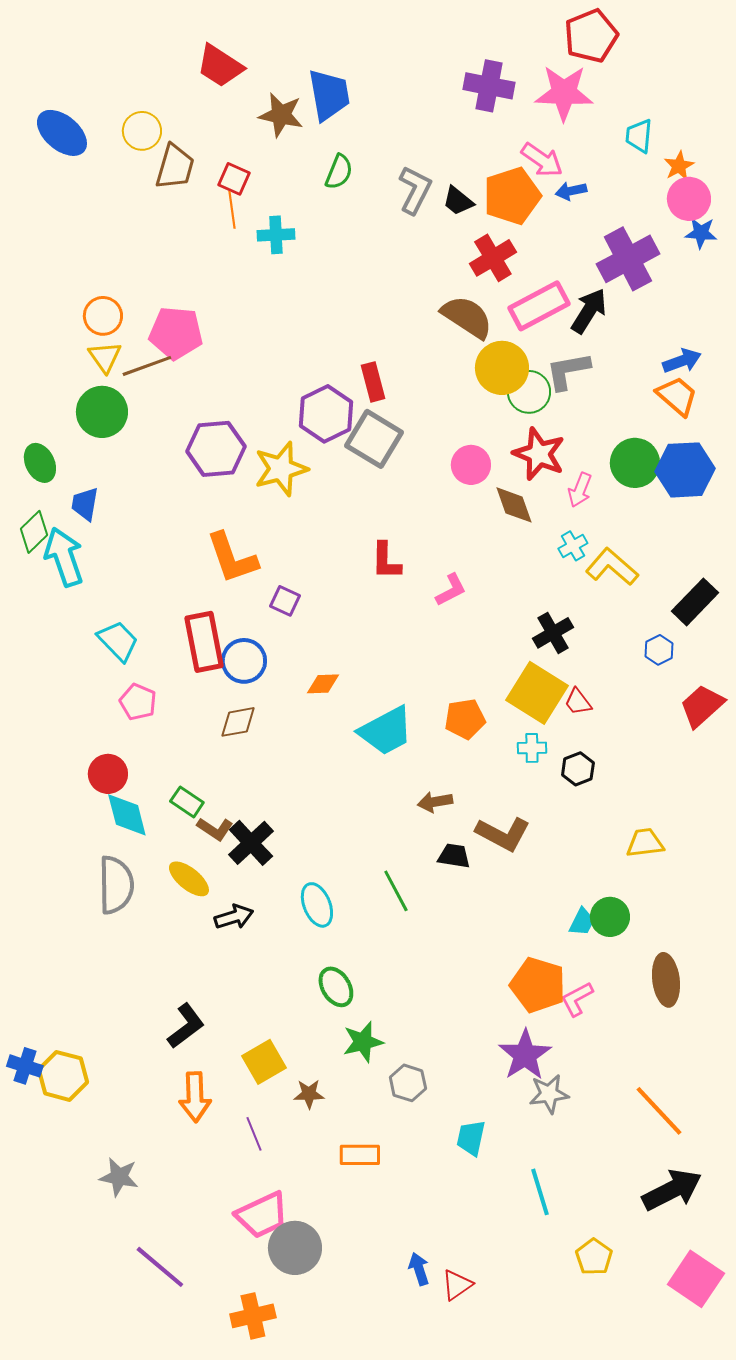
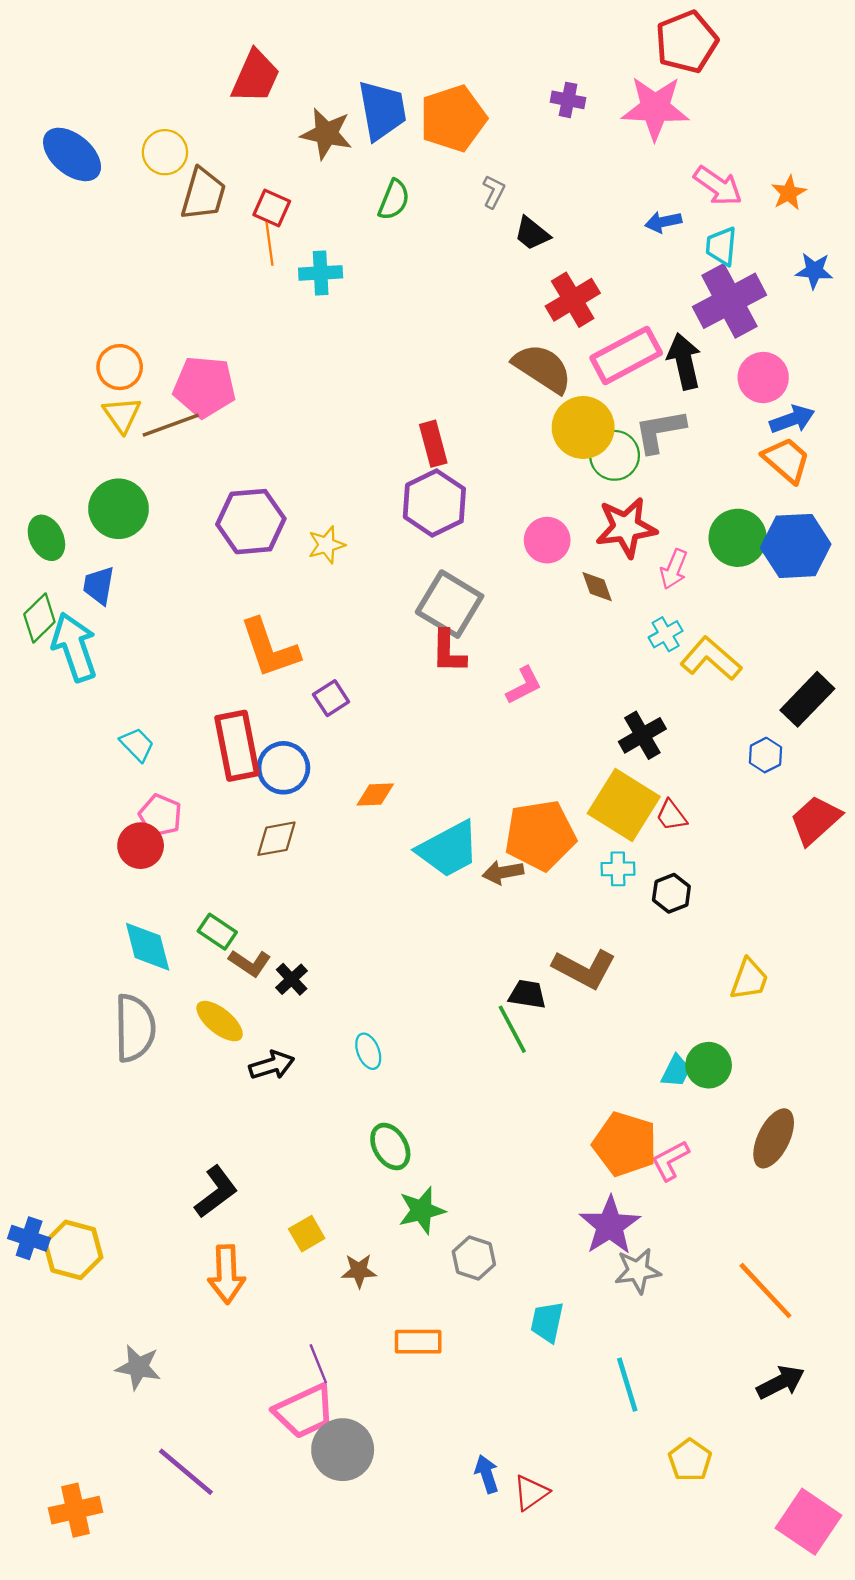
red trapezoid: (220, 66) -> (256, 77), turned -99
purple cross: (489, 86) -> (568, 100), size x0.6
cyan trapezoid: (639, 136) -> (721, 246), moved
pink arrow: (542, 160) -> (718, 186), moved
gray L-shape: (415, 190) -> (494, 192), moved, size x0.6
orange pentagon: (512, 196) -> (453, 118), moved
pink circle: (689, 199) -> (763, 378), moved
black arrow: (589, 311) -> (684, 361), turned -45
green circle: (102, 412) -> (118, 509), moved
purple hexagon: (326, 414) -> (434, 503), moved
gray square: (374, 439) -> (450, 604), moved
red star: (539, 454) -> (626, 527), turned -30
yellow star: (281, 469) -> (326, 545), size x0.6
brown diamond: (514, 505) -> (597, 587), size x0.7
purple square: (285, 601) -> (331, 698), turned 32
cyan trapezoid: (118, 641) -> (137, 745), size x0.7
orange pentagon: (465, 719) -> (540, 835), size x1.5
red circle: (108, 774) -> (141, 846), moved
brown arrow: (435, 802) -> (503, 872), moved
black cross: (251, 843) -> (292, 979), size x0.6
yellow trapezoid: (645, 843) -> (749, 979), turned 117
green line: (396, 891) -> (512, 1029), moved
cyan ellipse: (317, 905) -> (368, 1051), size x0.7
brown ellipse: (666, 980) -> (774, 1138), turned 33
yellow square: (264, 1062) -> (307, 1234), size x0.7
purple line: (254, 1134) -> (318, 1364), moved
black arrow: (672, 1190) -> (781, 1382), size x0.7
pink square: (696, 1279) -> (808, 1522), moved
orange cross: (253, 1316) -> (76, 1510), moved

